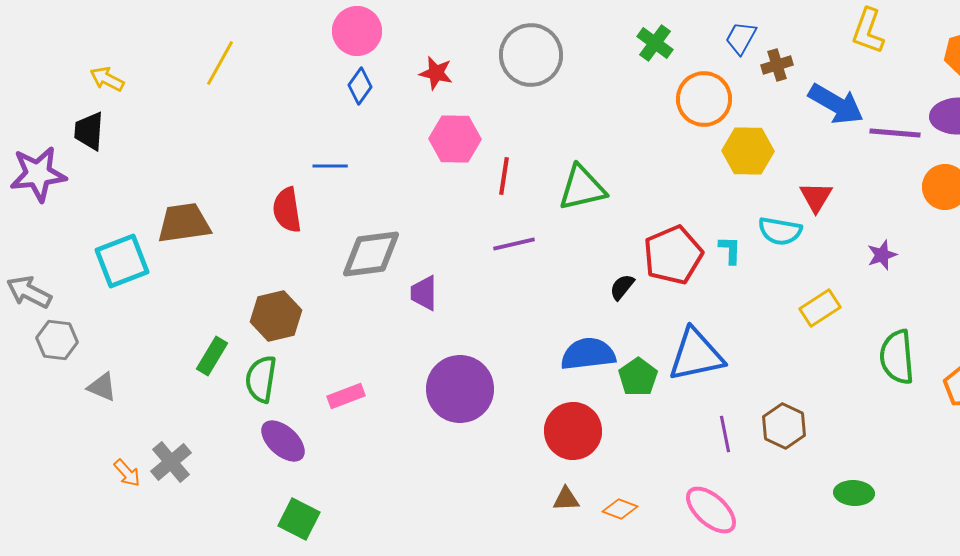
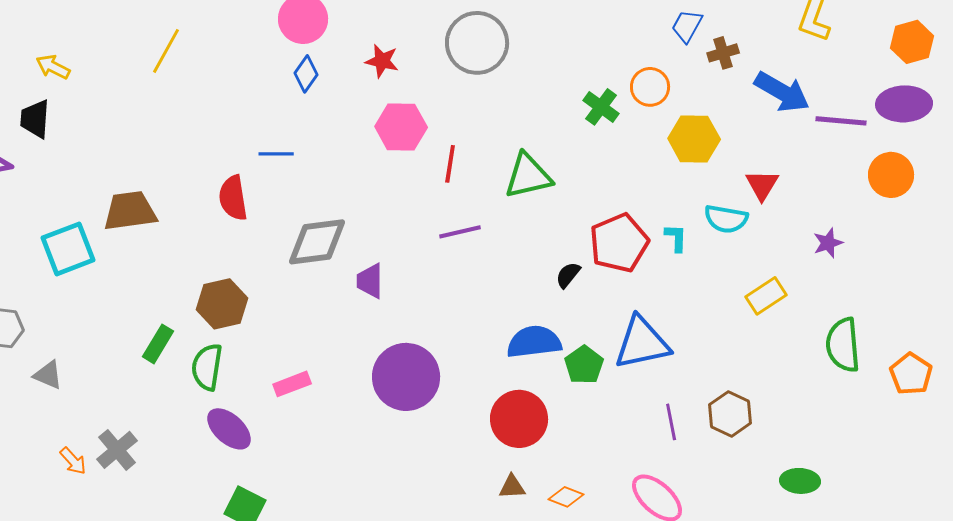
green cross: (655, 43) -> (601, 107), moved
orange circle: (704, 99) -> (650, 87), size x0.7

